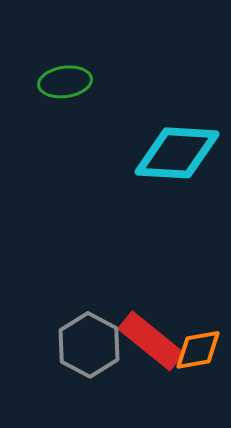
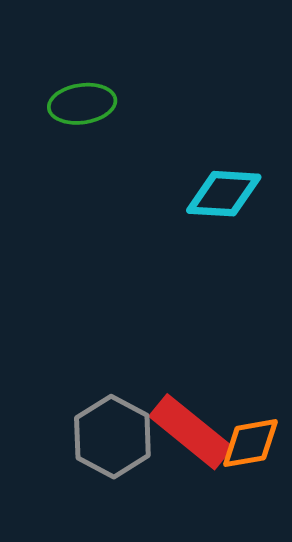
cyan diamond: (177, 153) -> (224, 194), size x0.7

